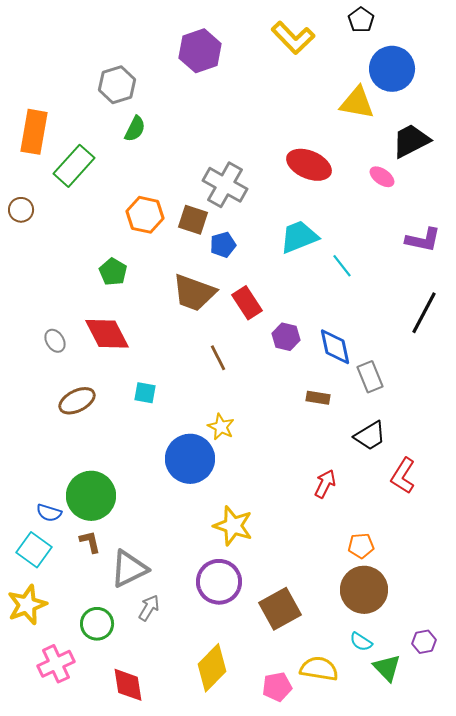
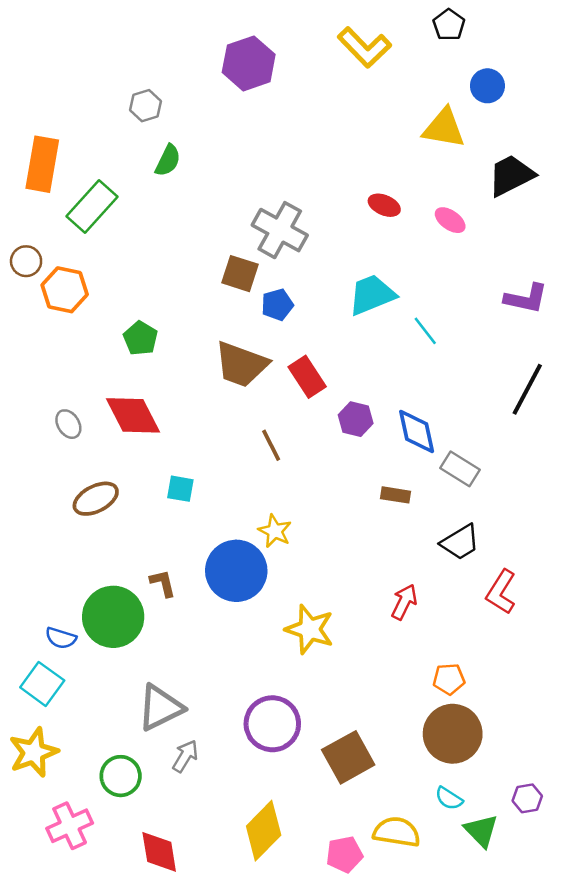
blue circle: (392, 69) -> (487, 86), size x0.6
gray hexagon: (117, 85) -> (145, 106), size x0.7
red ellipse: (309, 165) -> (384, 205), size x0.6
pink ellipse: (382, 177) -> (450, 220), moved
orange hexagon: (145, 215) -> (65, 290), moved
gray rectangle: (370, 377) -> (460, 469), turned -36
yellow star: (233, 526) -> (310, 629), moved
brown L-shape: (90, 542) -> (163, 583), moved

